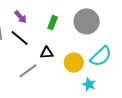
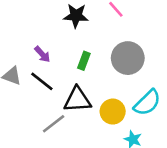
black triangle: (47, 53) -> (77, 100), size x1.6

